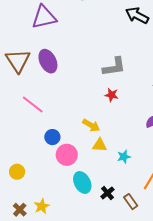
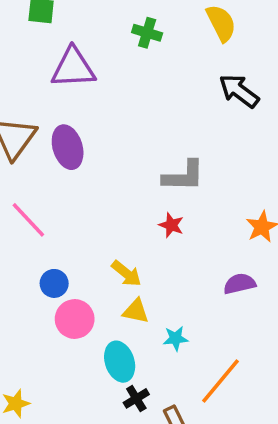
cyan ellipse: (82, 182) -> (120, 362), moved

